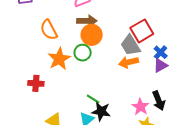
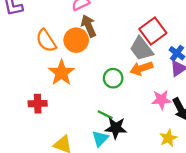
brown arrow: (87, 21) -> (89, 26), turned -108
orange circle: (92, 35) -> (76, 40), moved
green circle: (83, 53) -> (113, 78), moved
pink star: (140, 107) -> (161, 100), moved, turned -30

